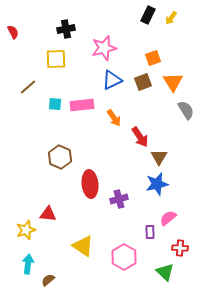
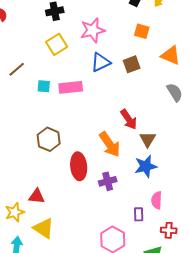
orange square: (153, 58) -> (142, 31), moved, turned 35
yellow square: (56, 59) -> (57, 44), moved, turned -30
orange triangle: (173, 82) -> (171, 55), moved, turned -35
orange arrow: (114, 118) -> (110, 144), moved, size x1.5
pink semicircle: (168, 218) -> (157, 200), turned -48
yellow triangle: (83, 246) -> (44, 228), moved

